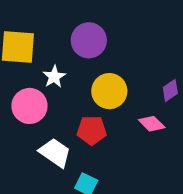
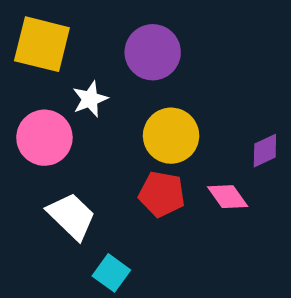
red pentagon: (92, 130) -> (162, 194), moved

